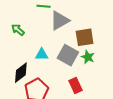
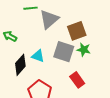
cyan triangle: (42, 54) -> (38, 56), turned 32
black diamond: (21, 73) -> (20, 65), moved

